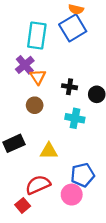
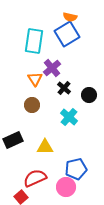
purple cross: (25, 65) -> (52, 68), moved
black cross: (69, 87) -> (64, 88), turned 32
cyan cross: (75, 118) -> (69, 117), turned 30

